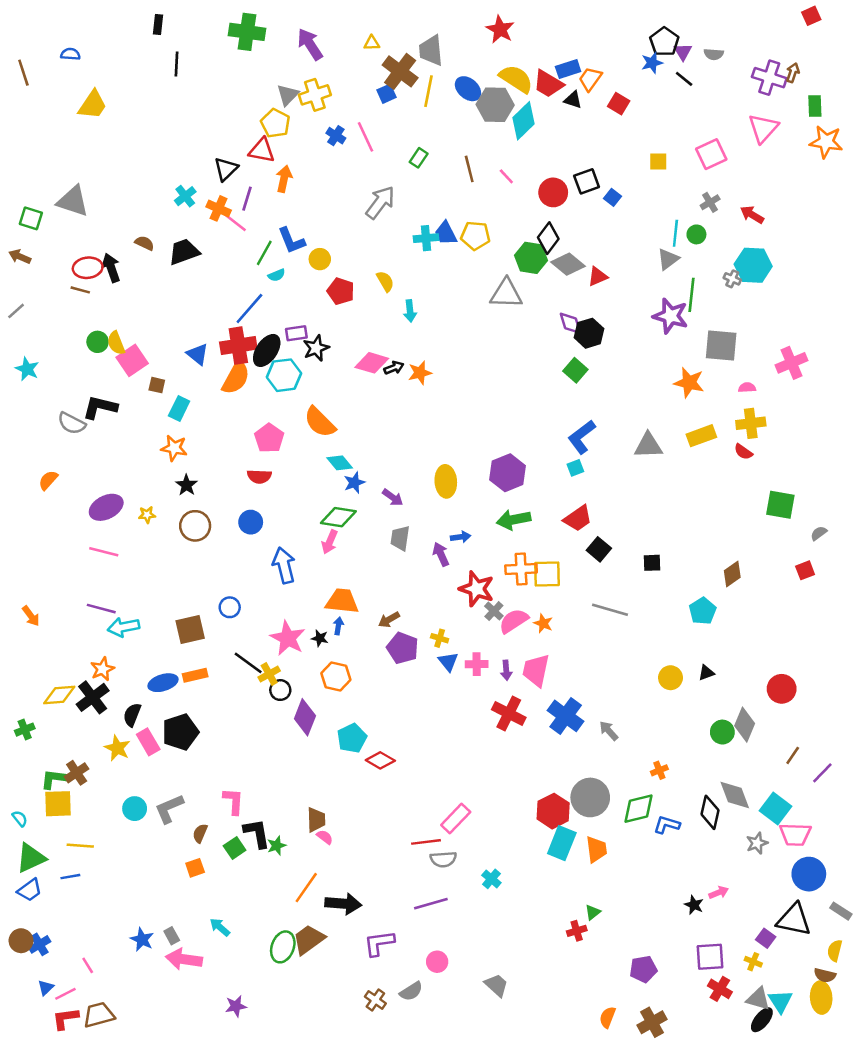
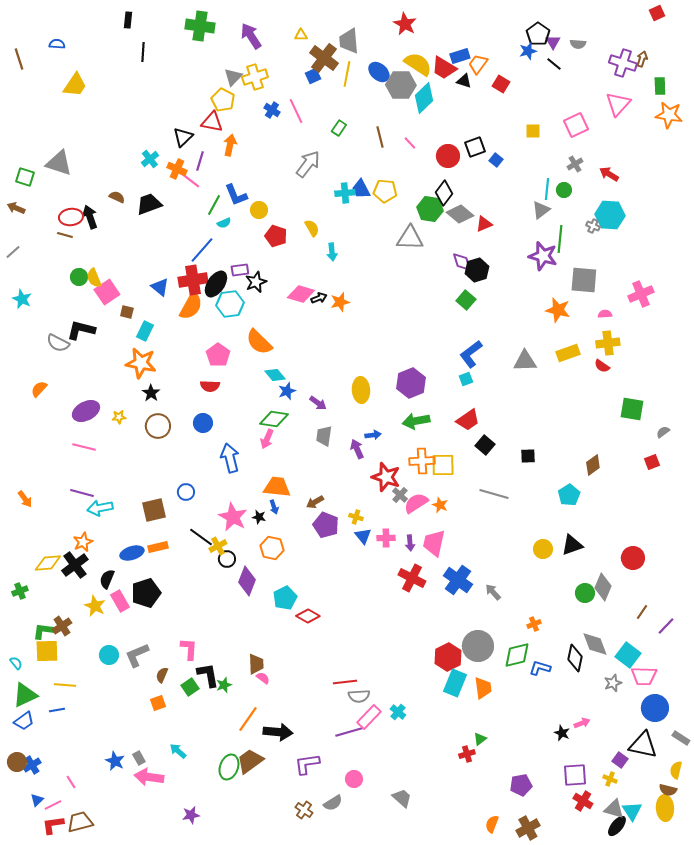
orange star: (174, 448) -> (141, 363), size x1.4
blue arrow: (338, 626) -> (274, 507), turned 152
black triangle: (706, 673) -> (572, 545), size x1.6
pink rectangle: (456, 818) -> (369, 717), moved

